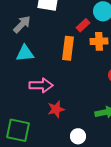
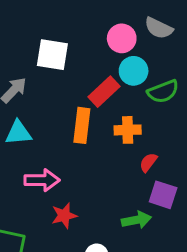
red rectangle: (83, 25) -> (104, 92), size x1.5
orange cross: (99, 41) -> (128, 130), moved

